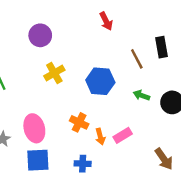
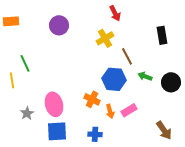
brown line: (137, 59) -> (127, 56), moved
yellow cross: (54, 73) -> (105, 38), moved
blue hexagon: (100, 81) -> (114, 79), moved

